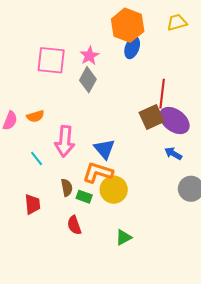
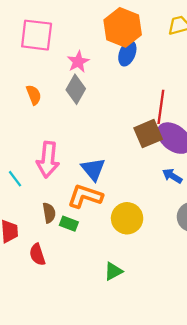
pink square: (51, 60) -> (37, 35), moved
orange semicircle: (35, 116) -> (34, 95), moved, turned -96
yellow circle: (114, 190) -> (127, 218), moved
red semicircle: (74, 225) -> (37, 254), moved

